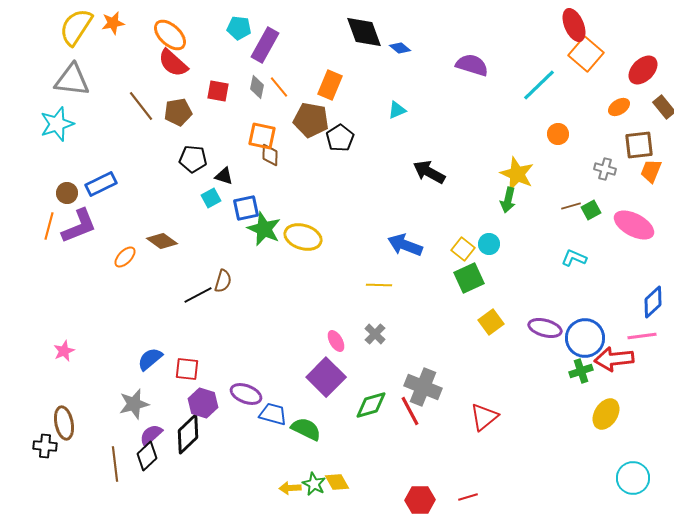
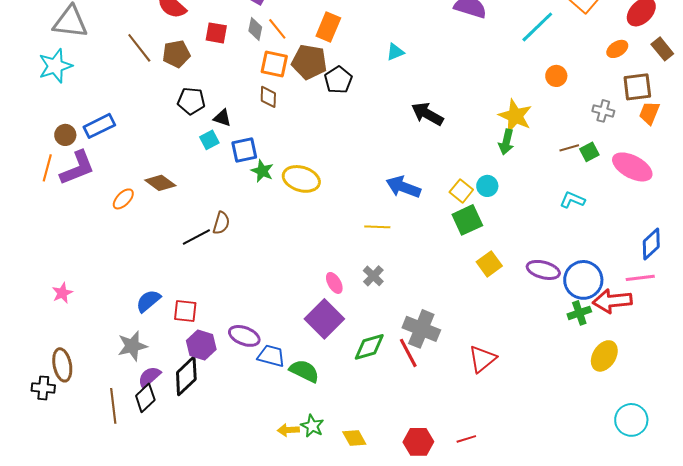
orange square: (262, 136) -> (274, 64), moved
green star: (264, 229) -> (262, 171), size x0.7
yellow diamond: (337, 482) -> (354, 438), moved

